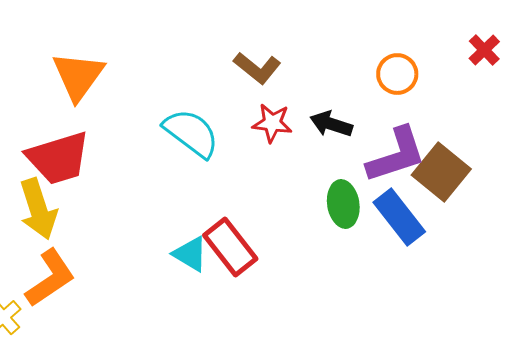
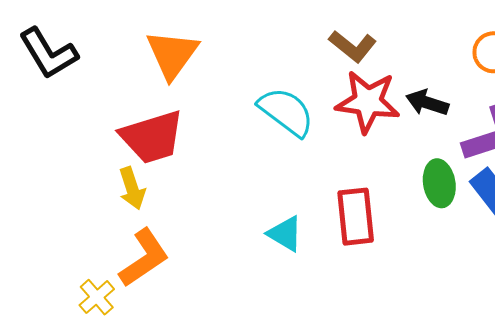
red star: (272, 123) -> (368, 102), size x1.6
yellow arrow: (38, 209) -> (132, 188), size x0.7
red rectangle: (230, 247) -> (356, 217), moved, turned 32

